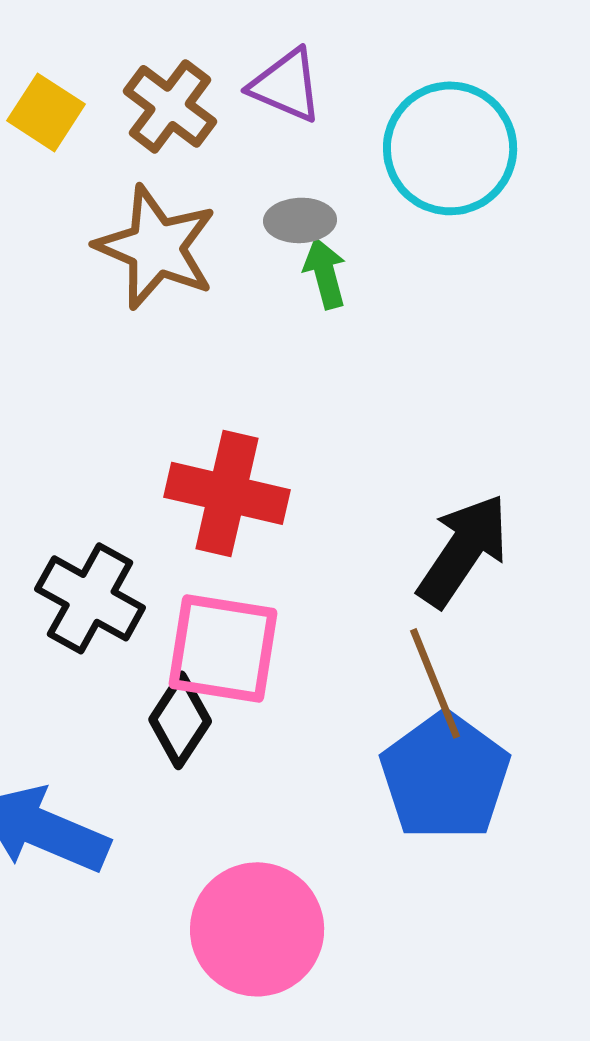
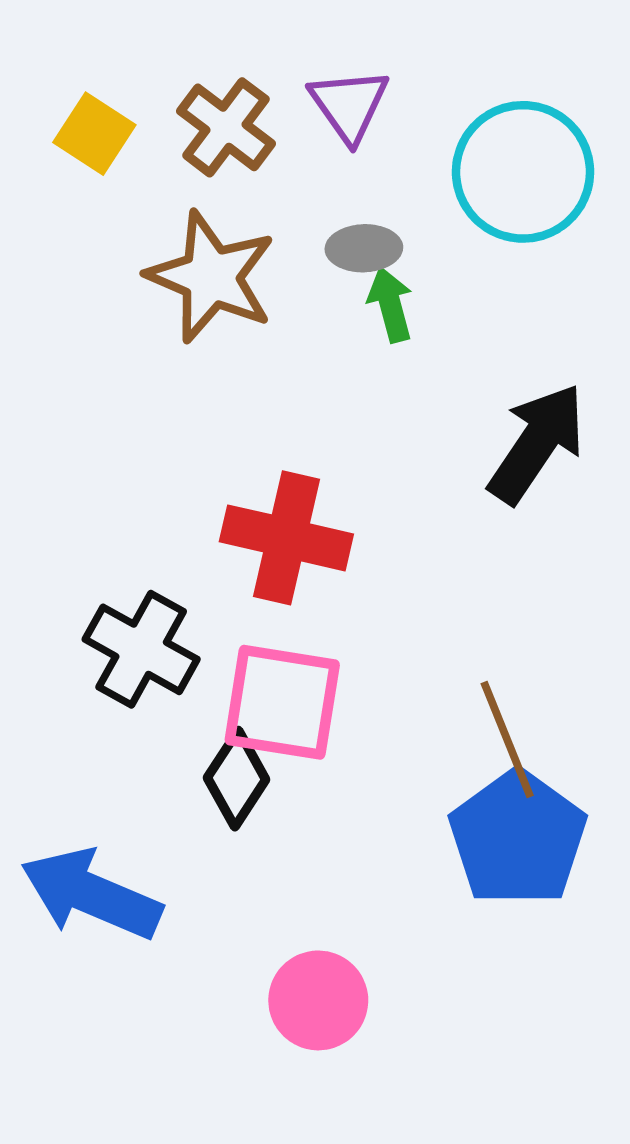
purple triangle: (286, 85) -> (349, 105), turned 32
black arrow: (463, 550) -> (537, 443), moved
pink circle: (257, 929) -> (318, 1000), size x0.7

